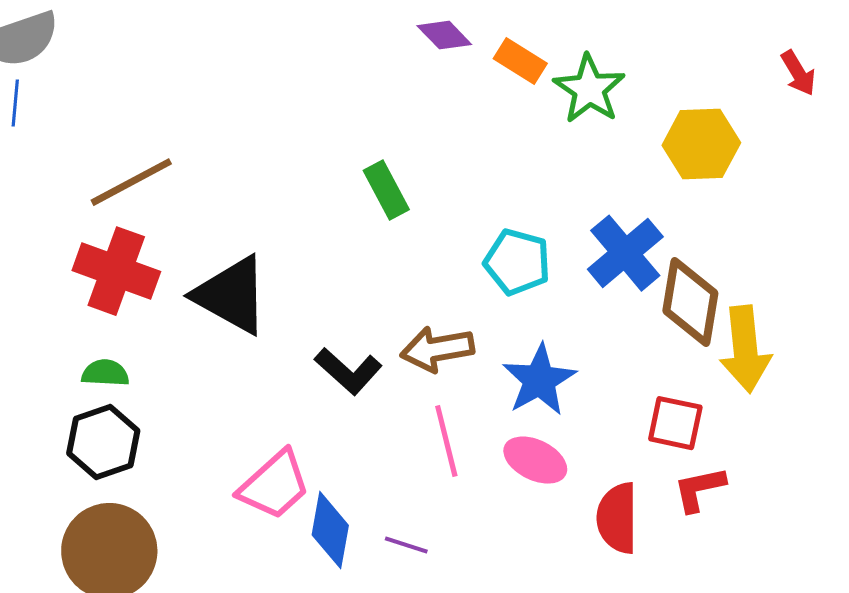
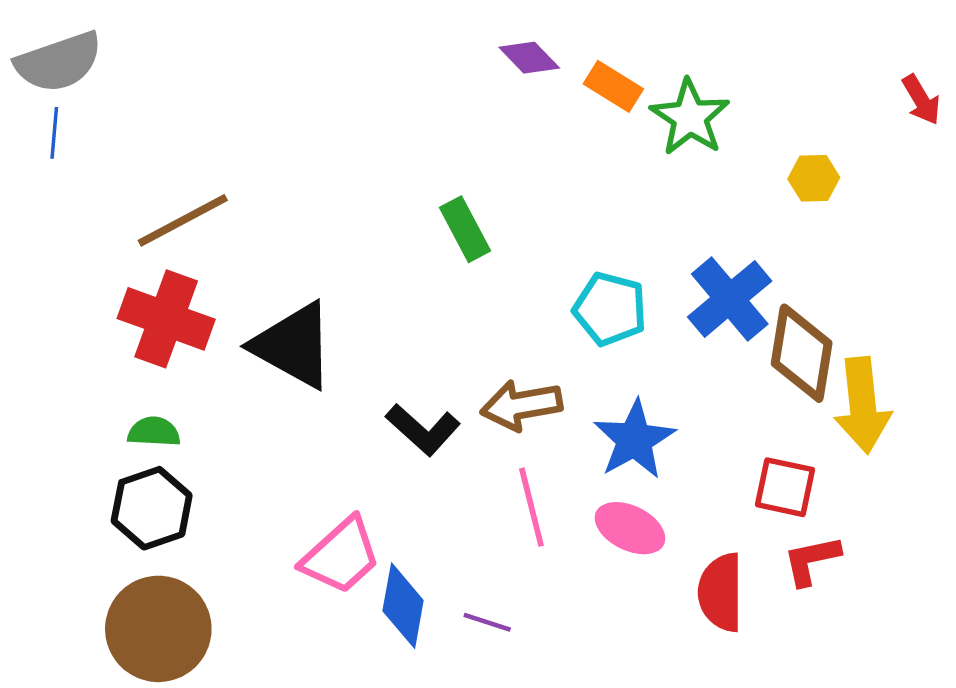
yellow hexagon: (701, 144) -> (814, 178), size x0.6

